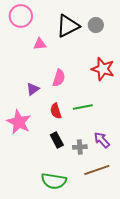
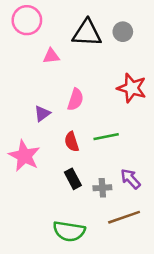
black triangle: (68, 26) -> (87, 33), turned 30

